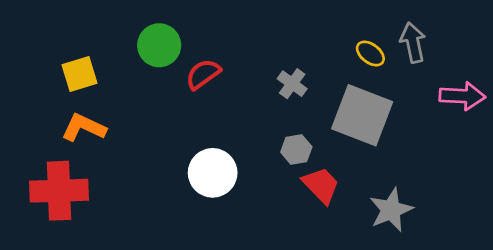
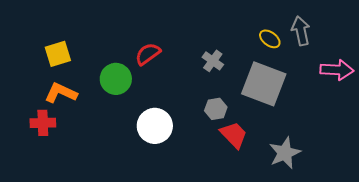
green circle: (159, 45) -> (116, 79), moved
red cross: (59, 191) -> (43, 123), moved, size x0.6

